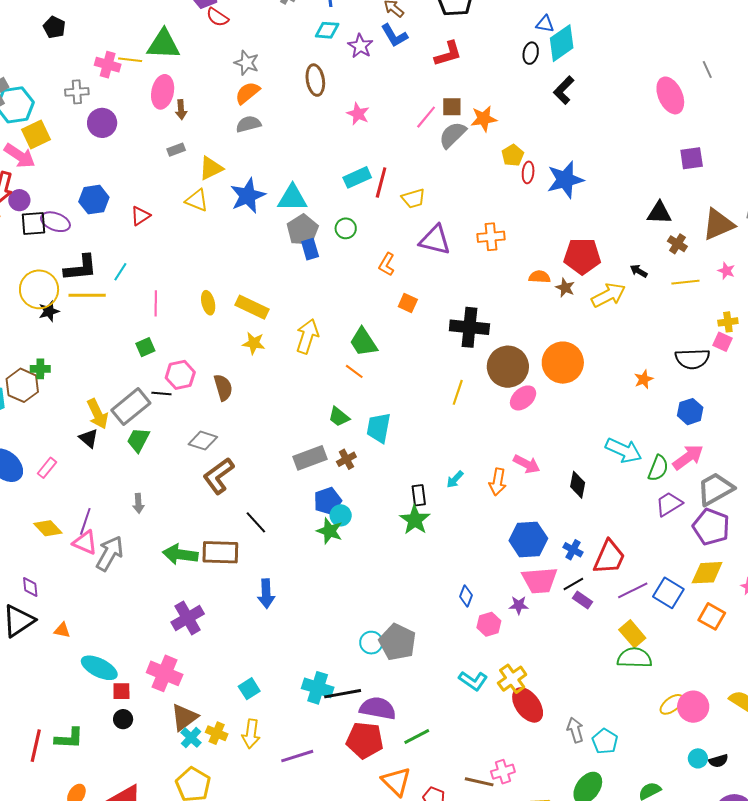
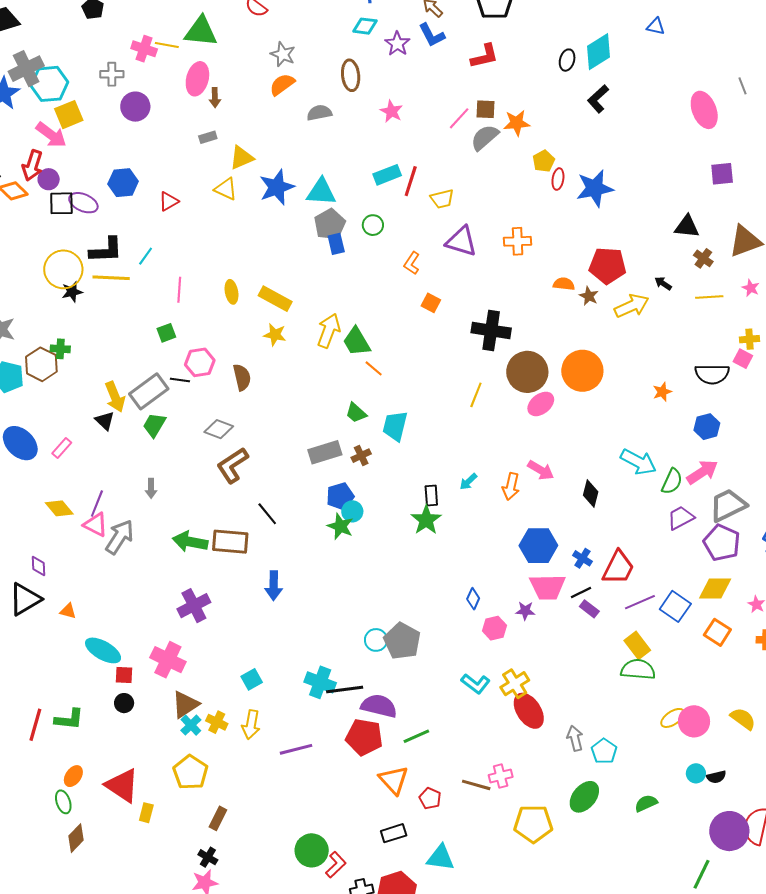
blue triangle: (545, 24) -> (656, 26), moved
gray semicircle: (248, 124) -> (319, 113), moved
green trapezoid: (363, 342) -> (357, 342), moved

